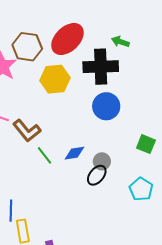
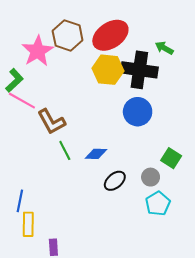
yellow hexagon: (55, 79) -> (108, 70), moved
gray circle: (102, 161) -> (151, 177), moved

